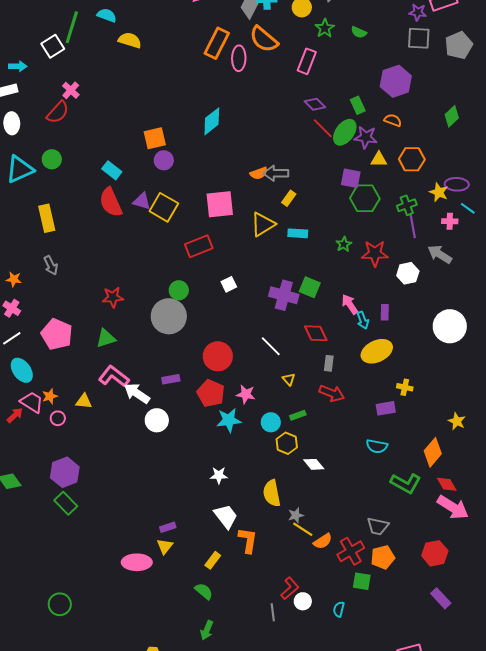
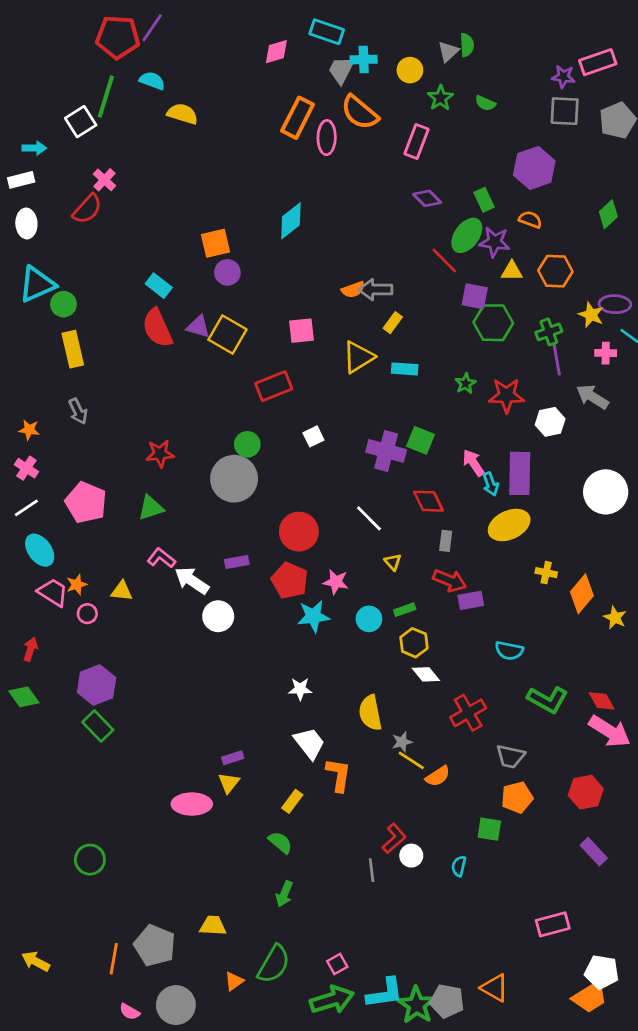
red line: (323, 128) -> (444, 261), moved
green circle: (52, 159) -> (63, 304), moved
pink square: (220, 204) -> (302, 331), size x0.7
purple rectangle: (385, 312) -> (520, 473), size x2.0
pink L-shape: (114, 376) -> (161, 558), size x0.7
purple rectangle: (386, 408) -> (471, 600), moved
red arrow: (15, 415) -> (30, 649), moved, turned -30
yellow hexagon: (287, 443) -> (414, 643), moved
orange diamond: (433, 452) -> (582, 594), moved
red cross: (351, 551) -> (468, 713), moved

